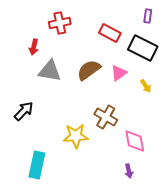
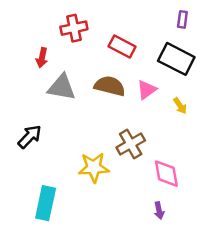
red rectangle: (110, 33) -> (122, 47), moved
brown semicircle: (89, 70) -> (110, 86), turned 50
brown cross: (106, 117) -> (131, 144), turned 30

